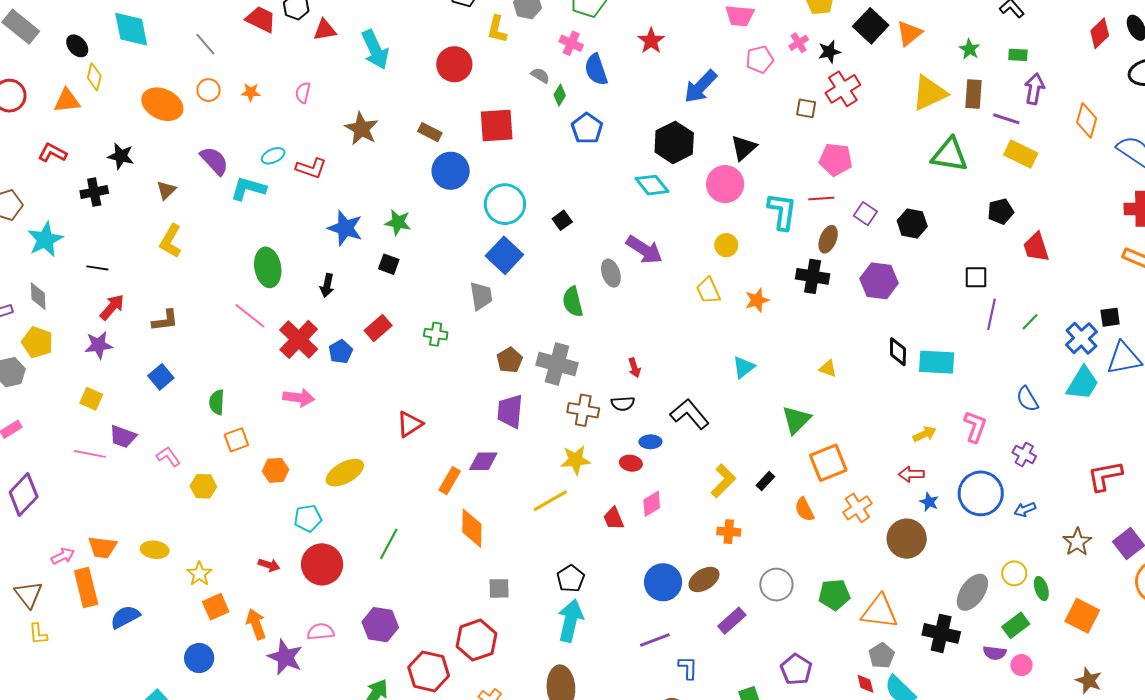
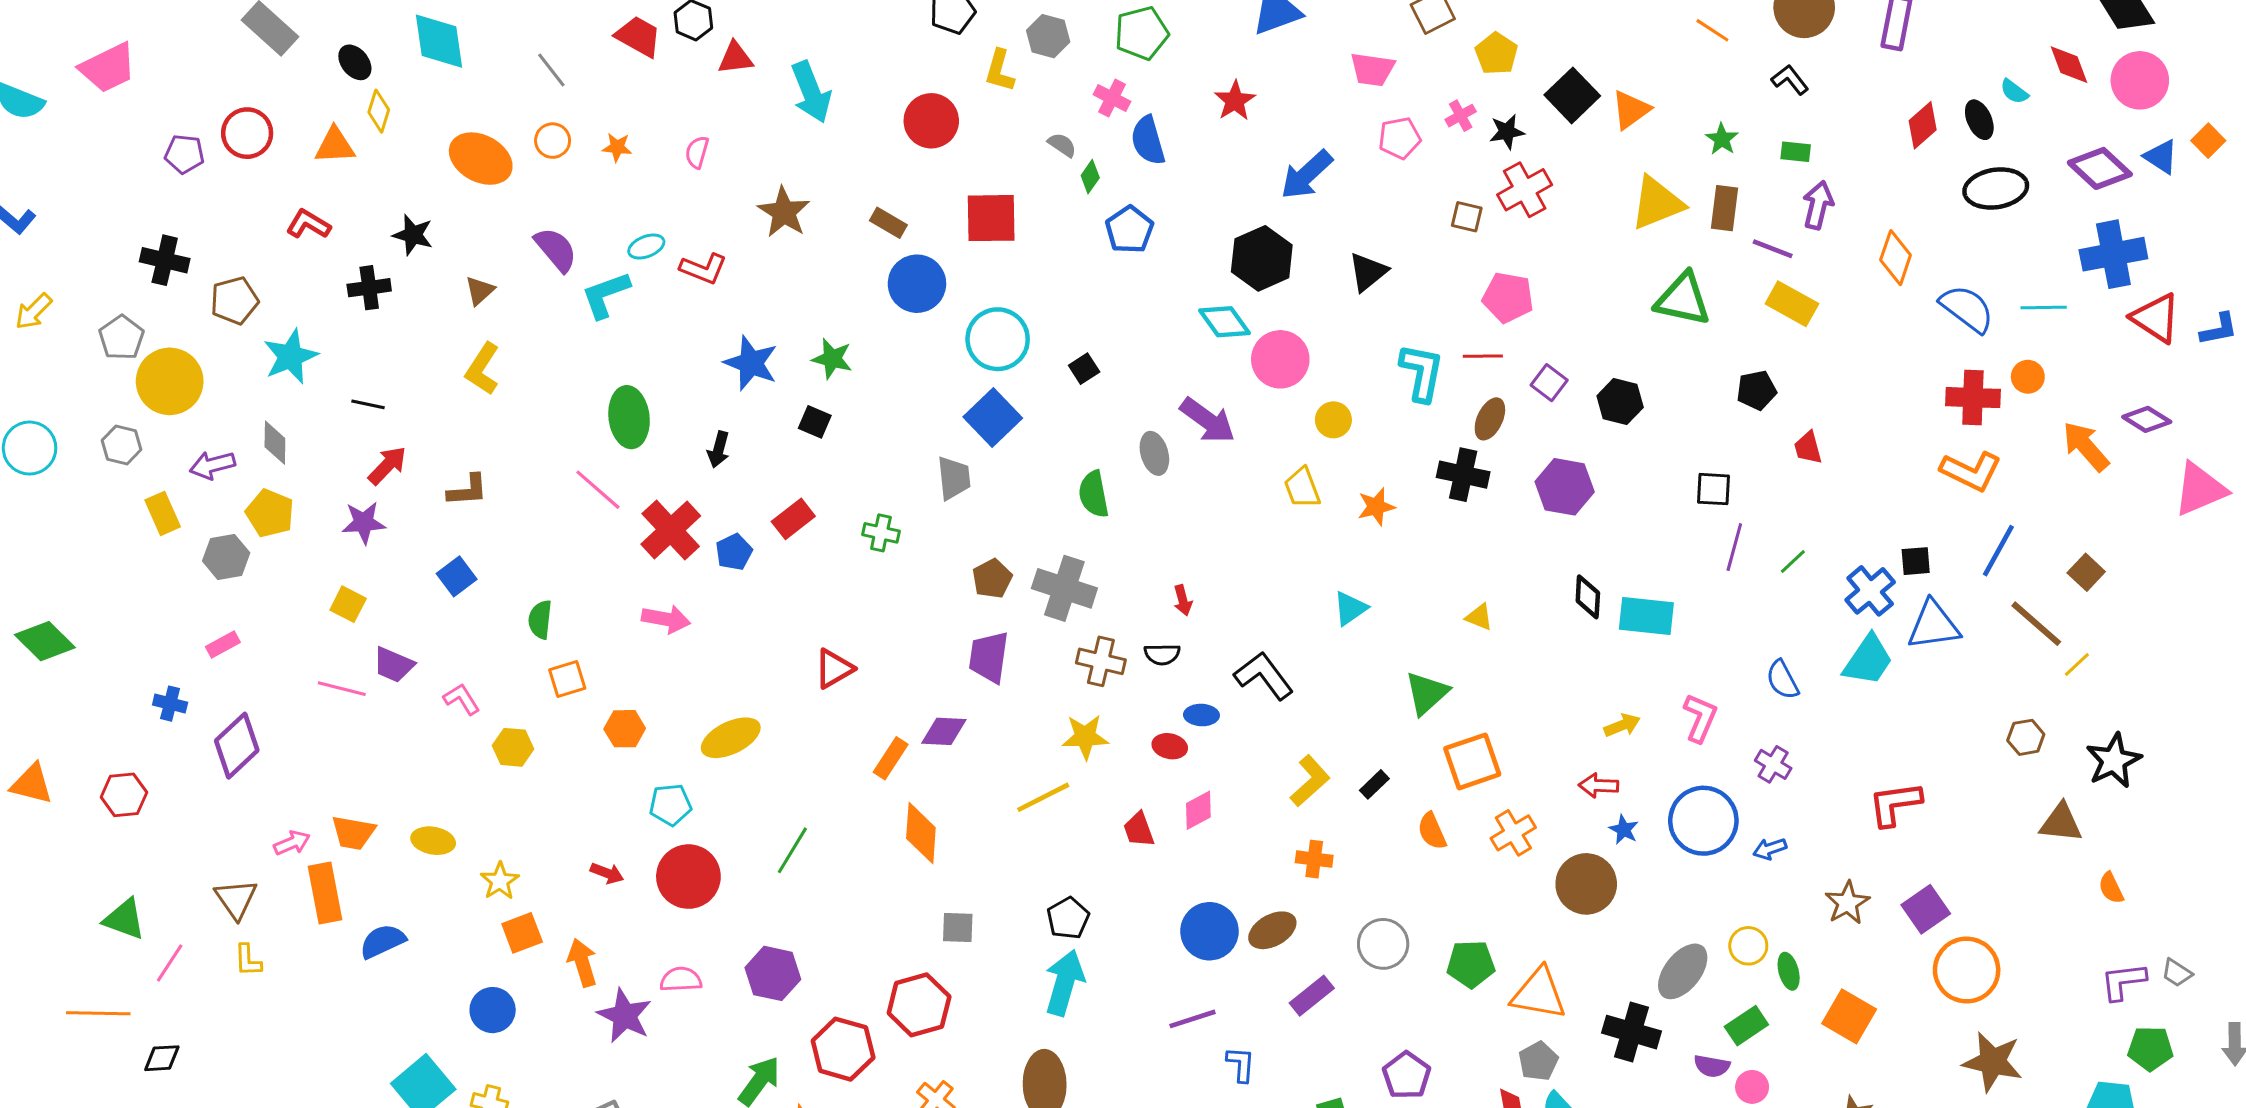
pink circle: (725, 184) -> (1280, 359), moved
cyan L-shape: (248, 189) -> (606, 295), turned -39
red trapezoid: (1036, 247) -> (1808, 448), size x0.7

